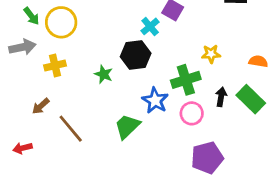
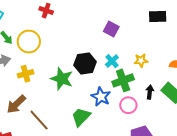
cyan cross: (150, 26) -> (112, 61), moved
green star: (104, 74) -> (62, 79), size x1.6
brown arrow: (41, 106) -> (16, 104), size x1.5

